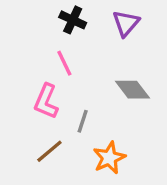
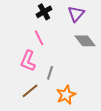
black cross: (73, 20) -> (44, 12), turned 35
gray diamond: (133, 90) -> (85, 41), moved

